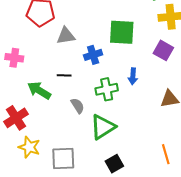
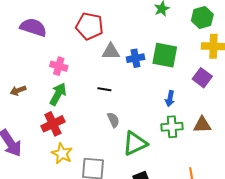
blue cross: (93, 55) -> (135, 58), moved
green cross: (107, 89) -> (172, 127), moved
green arrow: (39, 90) -> (58, 94), moved, turned 80

